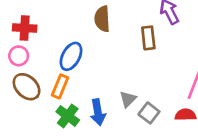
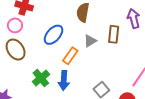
orange rectangle: (60, 86) -> (70, 56), moved
gray triangle: (128, 99) -> (90, 41), moved

